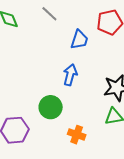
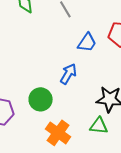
orange cross: (77, 135) -> (58, 133), size x1.4

